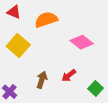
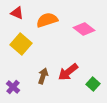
pink diamond: (82, 42) -> (84, 29), moved
red arrow: (69, 76) -> (68, 72), size x1.5

